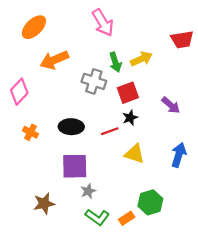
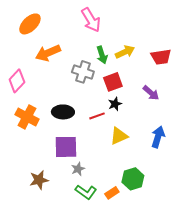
red trapezoid: (182, 40) -> (161, 57), moved
orange cross: (31, 132) -> (27, 117), size x1.6
yellow triangle: (135, 154) -> (119, 136), turned -42

